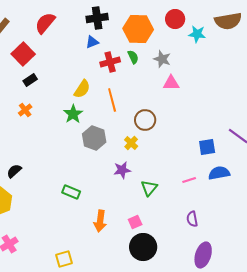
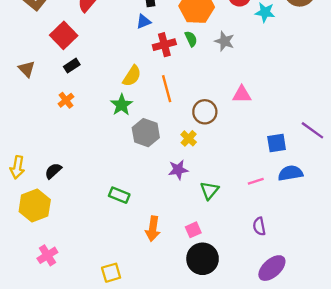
pink triangle: (171, 83) -> (242, 94), moved
purple ellipse: (203, 255) -> (272, 268), turned 30

